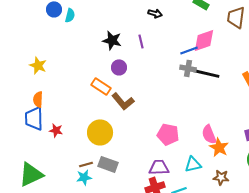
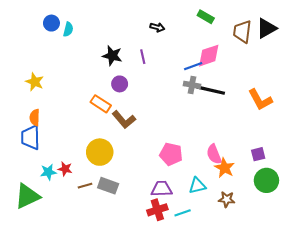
red star: (56, 130) -> (65, 169), moved
cyan star: (84, 177) -> (48, 172), moved

